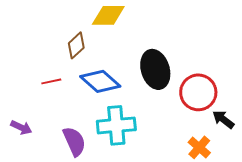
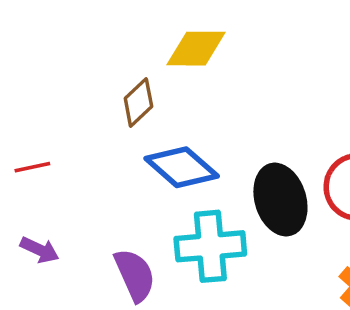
black ellipse: (155, 69) -> (280, 200), moved
red line: (51, 81) -> (32, 167), moved

